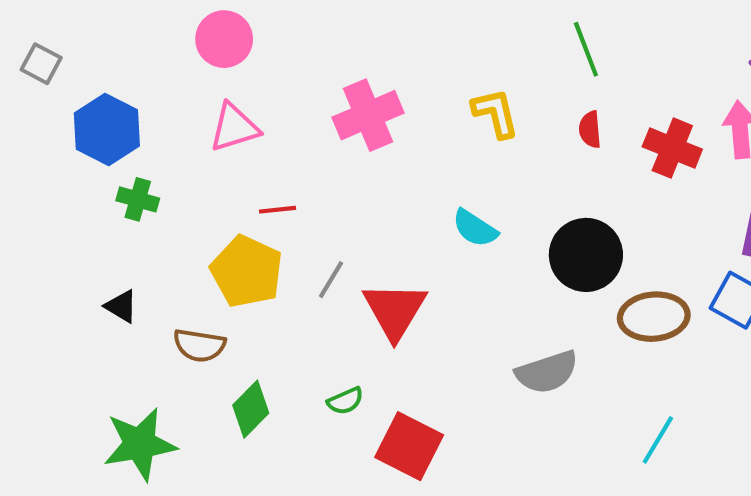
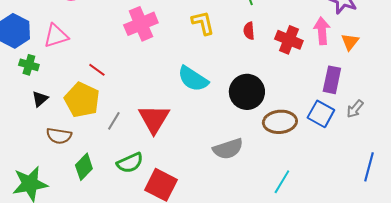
pink triangle: (234, 127) -> (56, 36), moved
red line: (278, 210) -> (97, 70), turned 42
cyan semicircle: (475, 228) -> (193, 79), size x1.4
gray line: (331, 280) -> (114, 121), moved
black triangle: (121, 306) -> (40, 99), moved, turned 48
green semicircle: (345, 401) -> (130, 163), size x1.5

